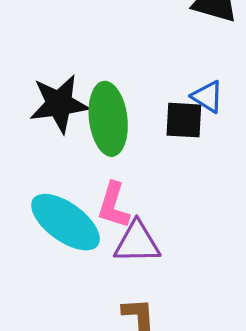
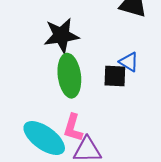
black star: (59, 104) -> (61, 35), moved

